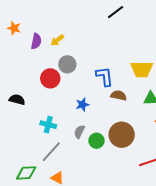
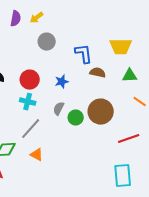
red circle: (50, 78) -> (30, 80), moved

